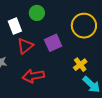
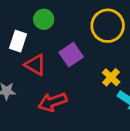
white rectangle: (15, 26) -> (18, 41), turned 49
red triangle: (25, 46) -> (35, 65), turned -42

